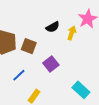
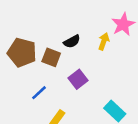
black semicircle: (53, 27) -> (72, 41), moved

